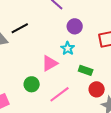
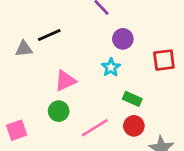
pink triangle: (50, 63) -> (65, 81), moved
red circle: (97, 89) -> (134, 126), moved

